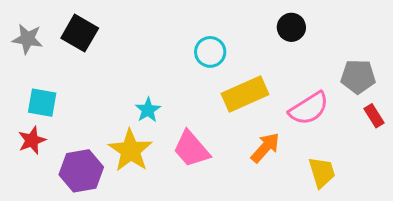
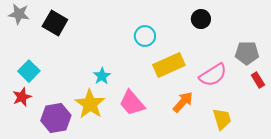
gray star: (28, 39) -> (19, 14), moved
cyan square: (42, 103) -> (29, 71), turned 35

